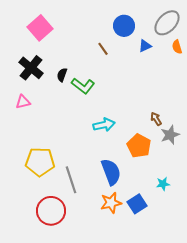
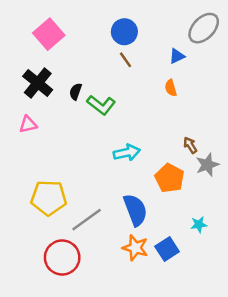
blue circle: (124, 26) -> (124, 32), moved
orange semicircle: (177, 47) -> (171, 88), moved
gray line: (71, 180) -> (87, 220), turned 72
orange star: (111, 203) -> (135, 248), turned 30

